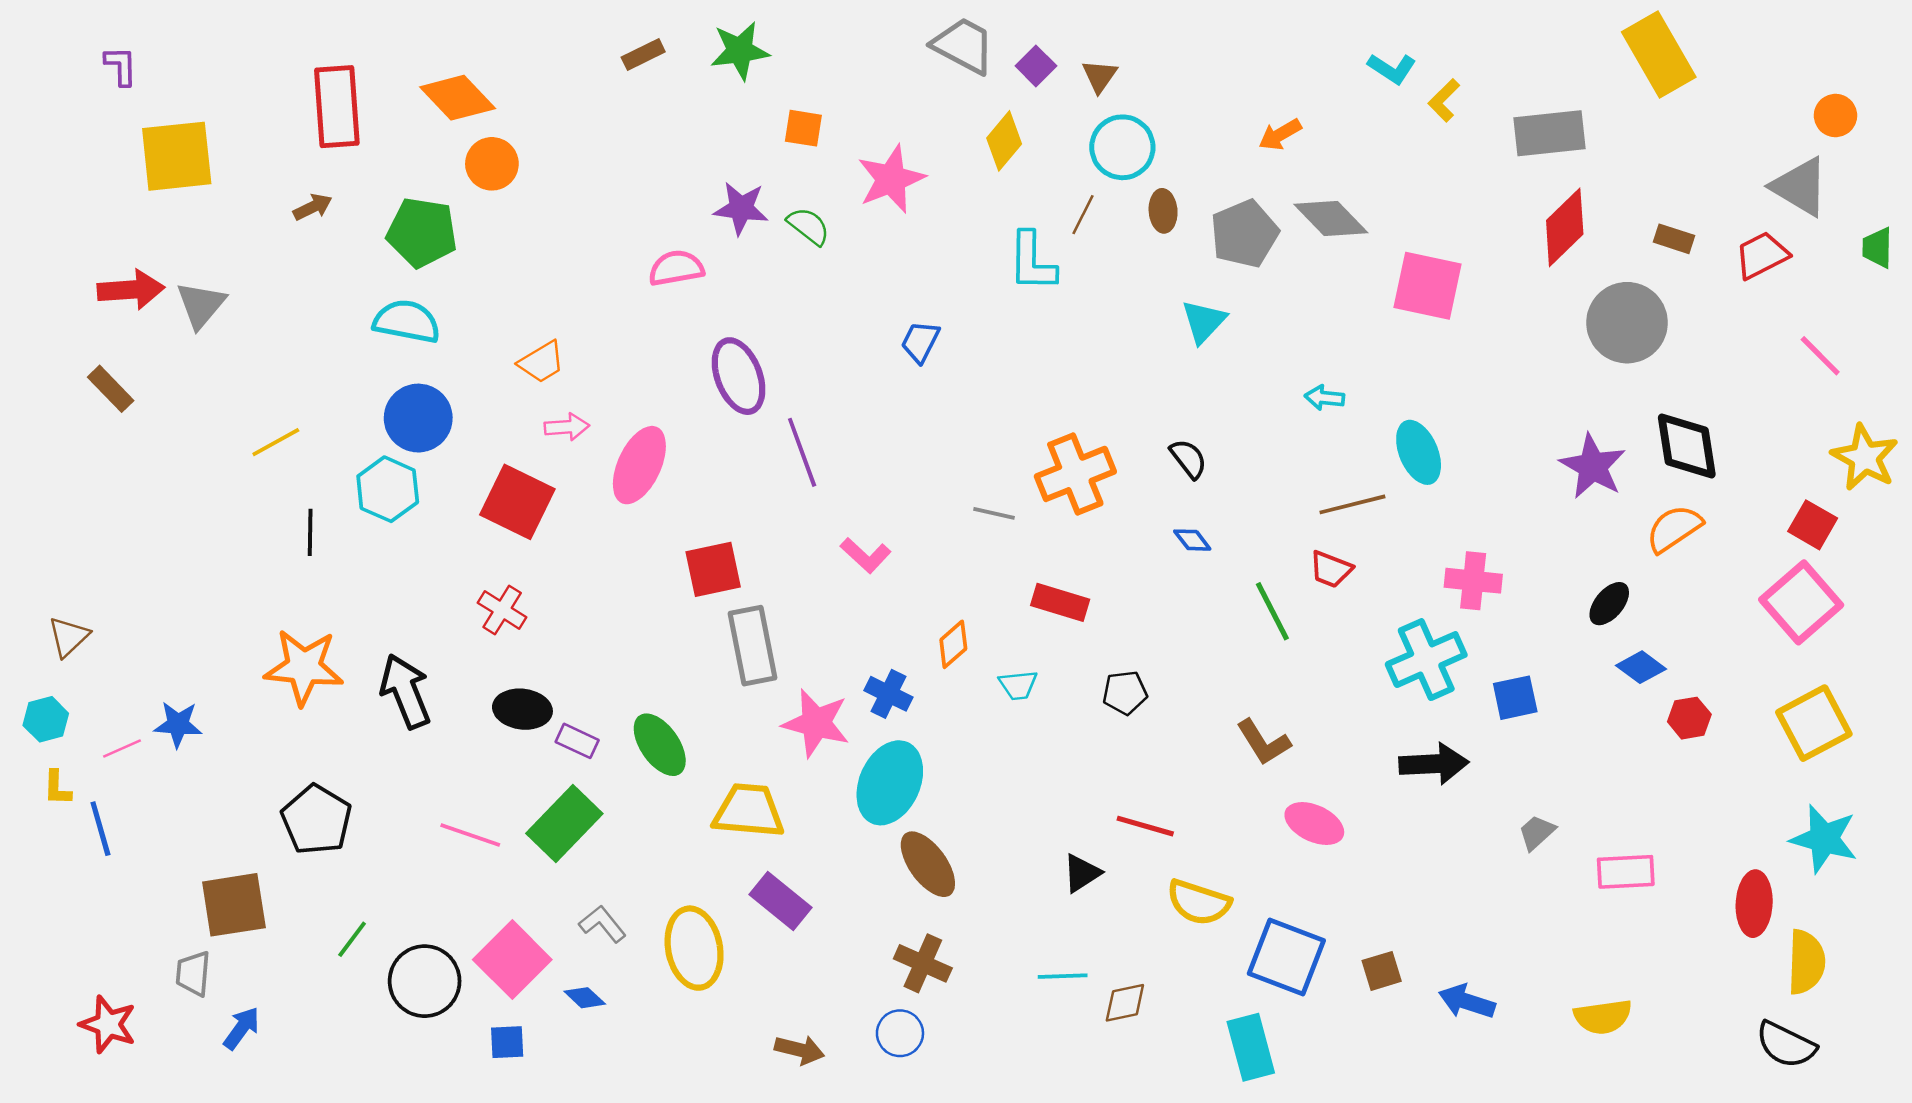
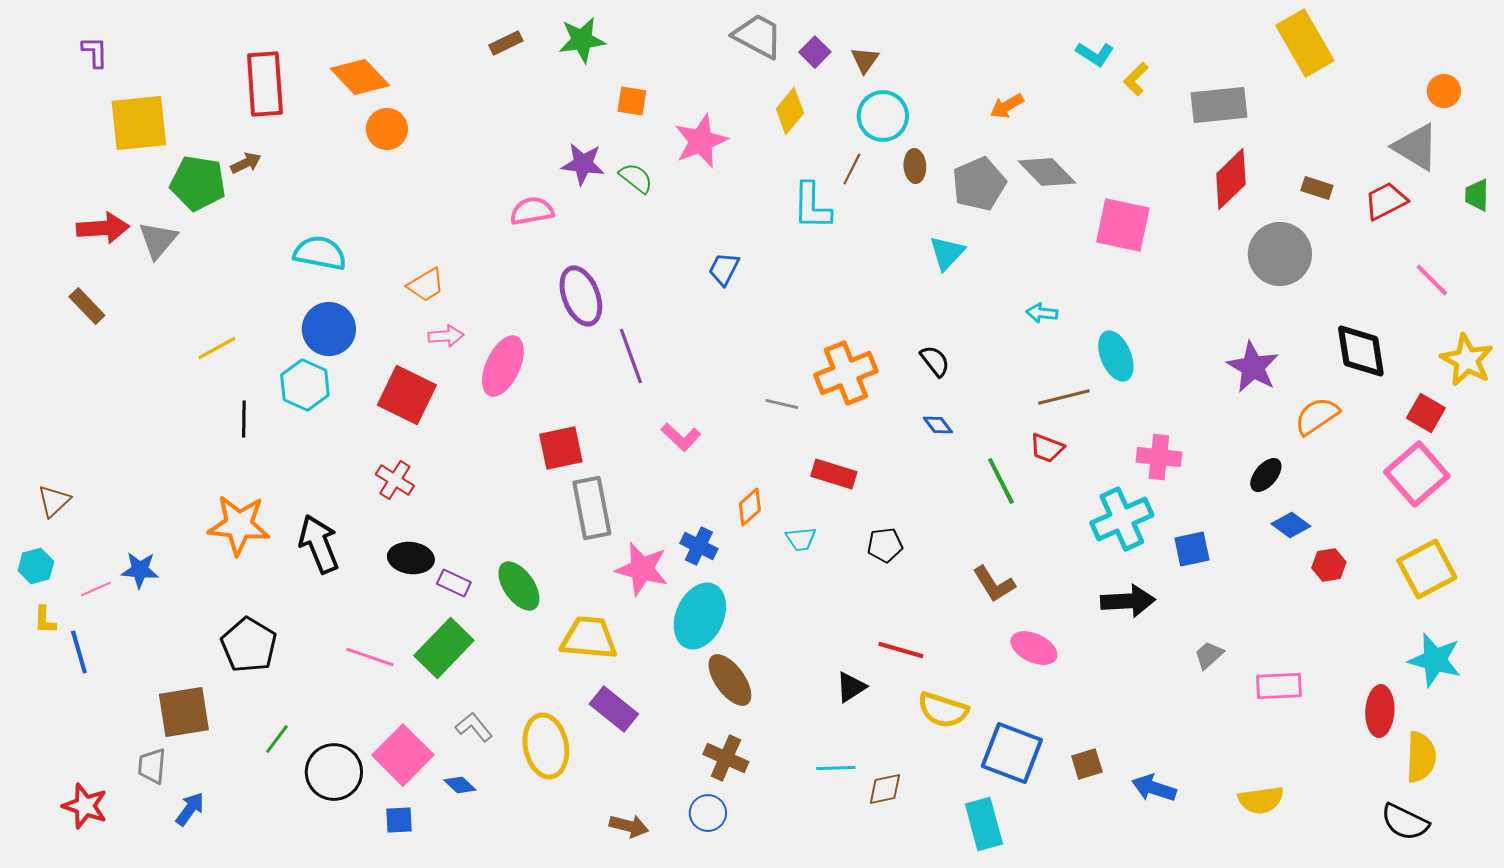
green pentagon: (422, 232) -> (198, 183), moved
black diamond: (1687, 446) -> (1361, 351), moved

